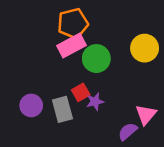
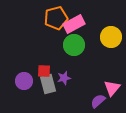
pink rectangle: (72, 45) -> (74, 24), moved
red square: (81, 92) -> (44, 71), moved, turned 32
purple star: (95, 102) -> (64, 78), moved

